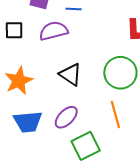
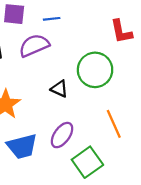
green circle: (120, 73) -> (95, 70), moved
black triangle: (70, 74) -> (59, 89), size x0.7

